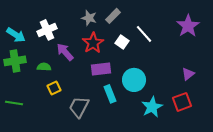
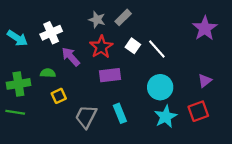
white line: (144, 34) -> (157, 49), moved
green cross: (15, 61) -> (18, 84), moved
cyan circle: (134, 80) -> (160, 87), moved
cyan rectangle: (110, 94) -> (120, 113), moved

